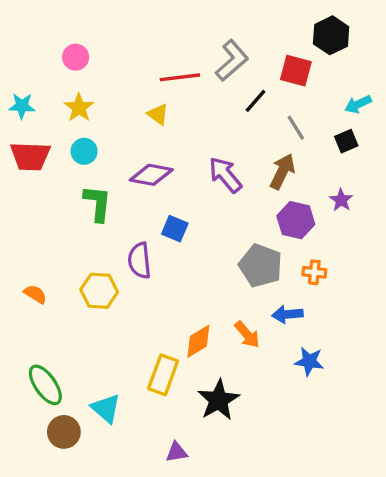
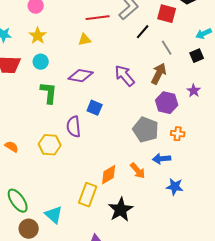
yellow triangle: (158, 114) -> (85, 40), turned -48

